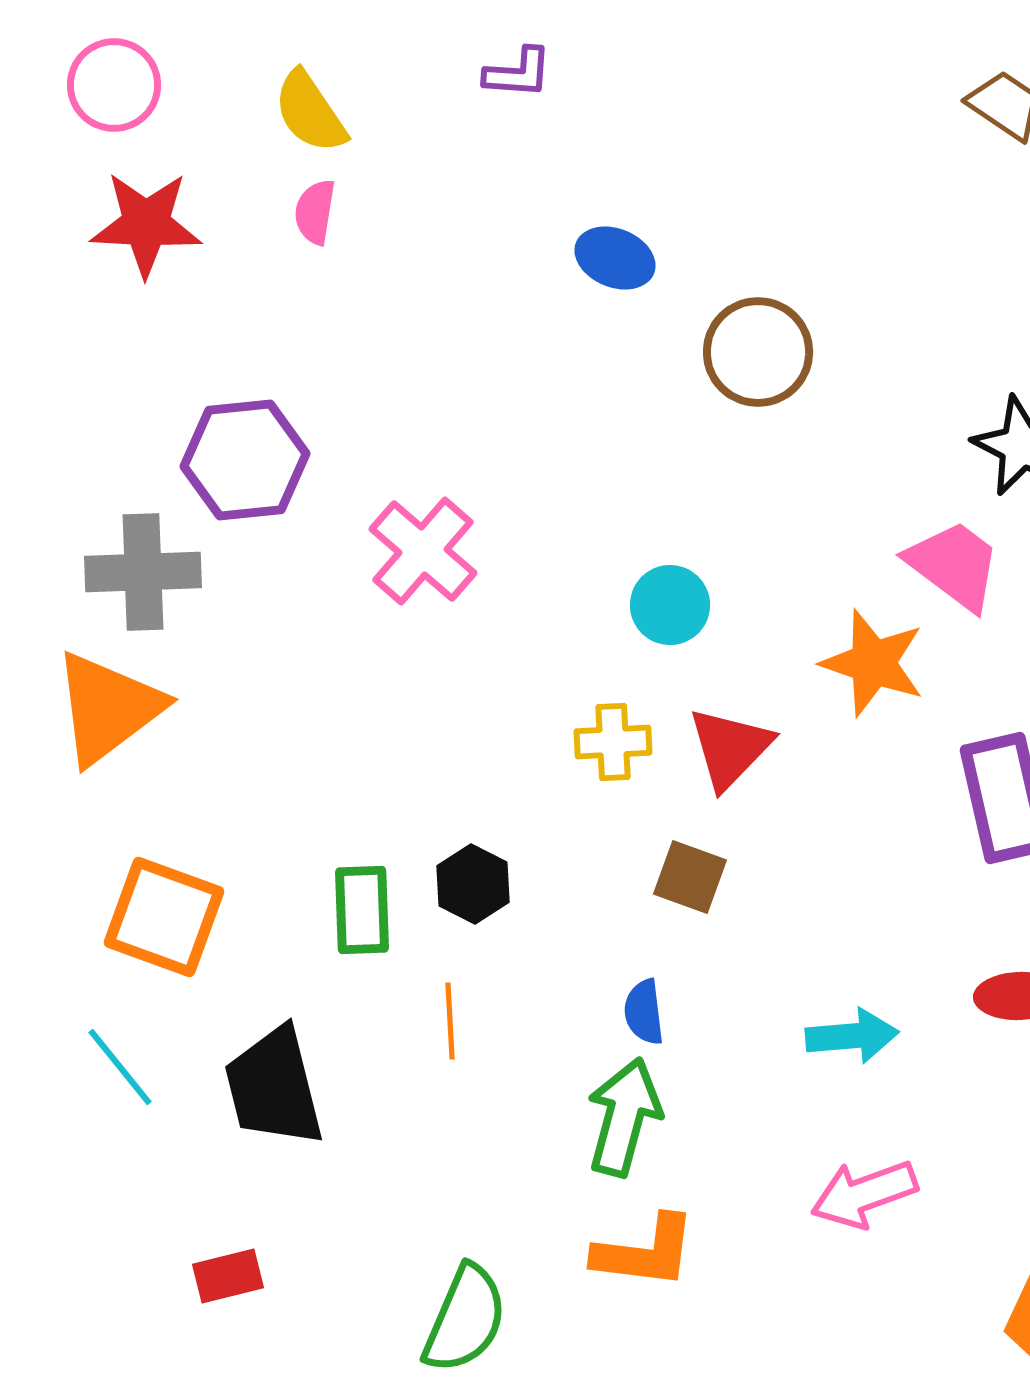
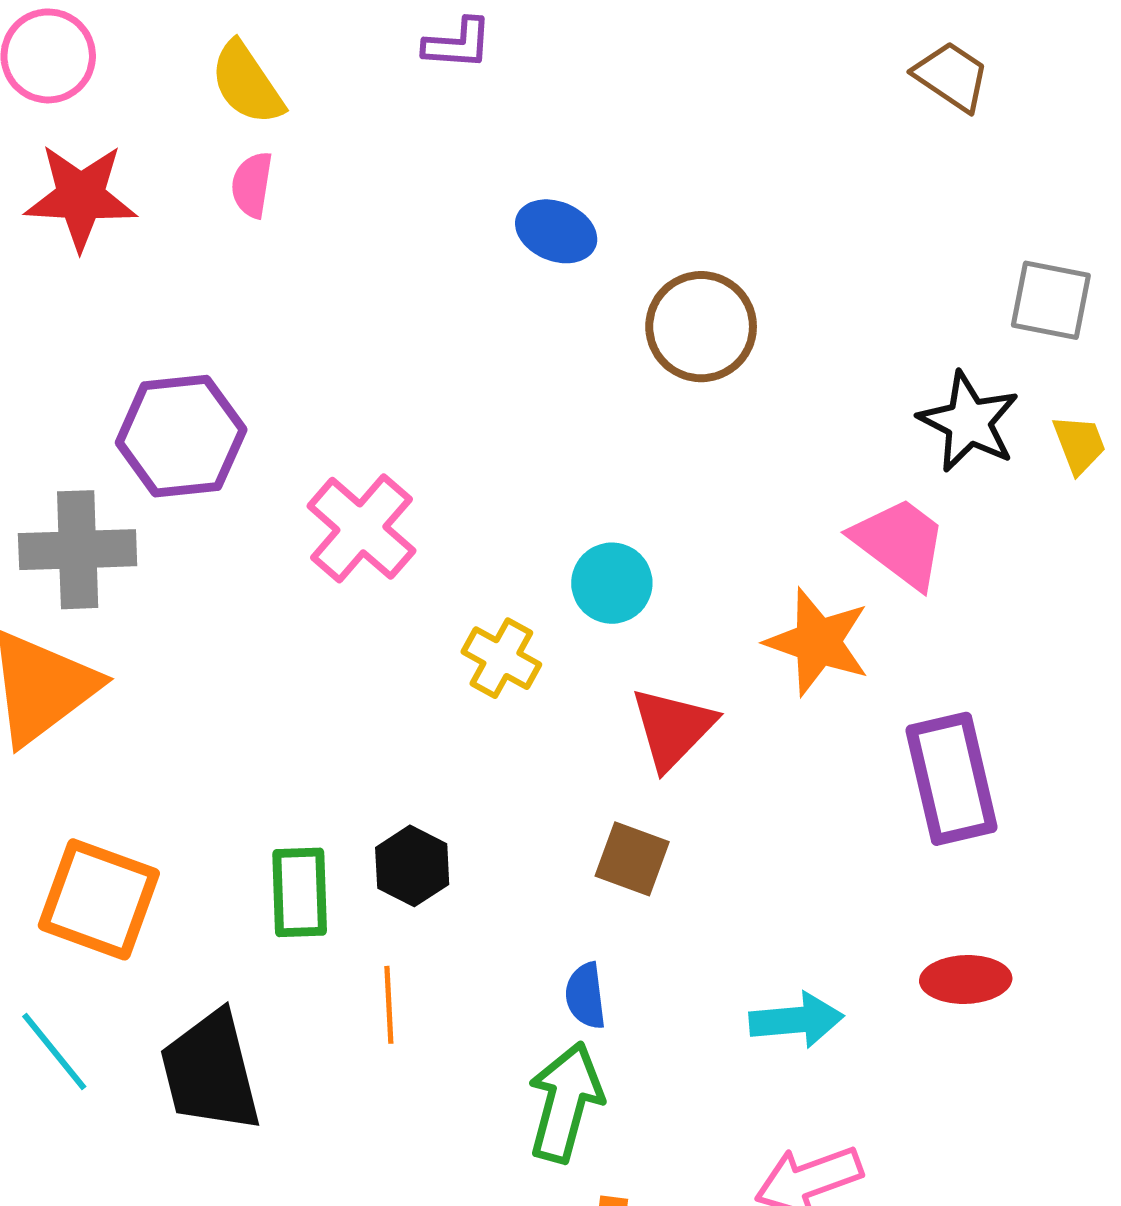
yellow cross: (613, 742) -> (501, 658), moved, turned 32

